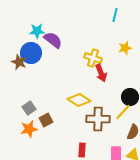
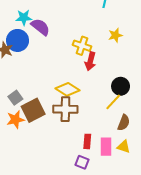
red arrow: (101, 73) -> (90, 61), turned 36
brown cross: (98, 119) -> (65, 109), moved
brown square: (46, 120) -> (33, 110), size x1.6
red rectangle: (82, 150) -> (87, 141), moved

